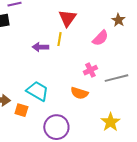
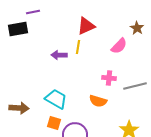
red triangle: (67, 18) -> (86, 26), turned 30
pink cross: (90, 70) -> (109, 78), turned 32
orange square: (21, 110) -> (54, 123), moved

